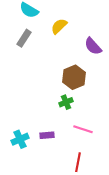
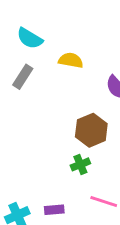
yellow semicircle: (59, 26) -> (71, 60), turned 54

